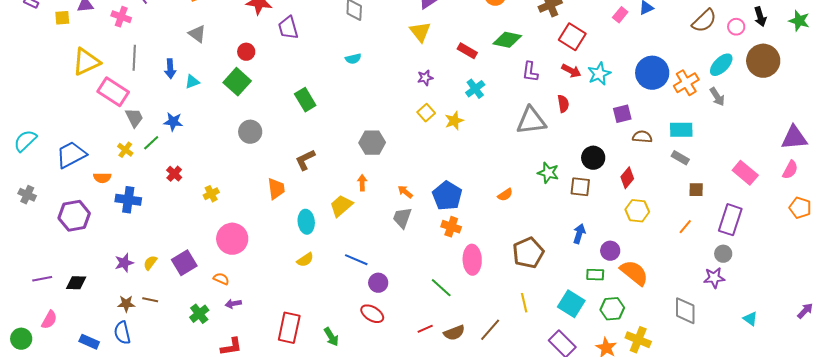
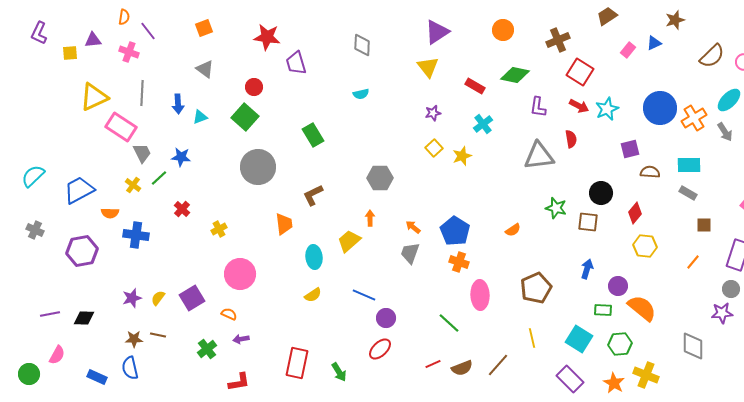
gray circle: (250, 132) -> (258, 167), size x1.5
red ellipse: (372, 314) -> (380, 349), turned -75

